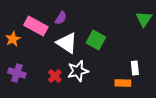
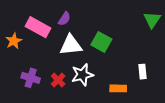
white triangle: (67, 43) -> (71, 45), turned -40
purple cross: (17, 73) -> (31, 78), moved
orange rectangle: (123, 83) -> (118, 88), moved

